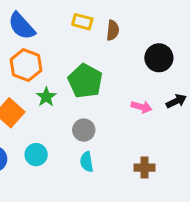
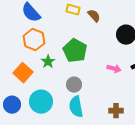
brown semicircle: (113, 30) -> (94, 16), turned -48
cyan circle: (36, 155) -> (41, 102), size x1.5
cyan semicircle: (87, 162) -> (76, 107), size x1.5

